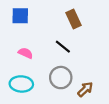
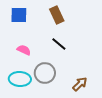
brown rectangle: (74, 19) -> (57, 15), moved
gray circle: (61, 78) -> (45, 73), moved

